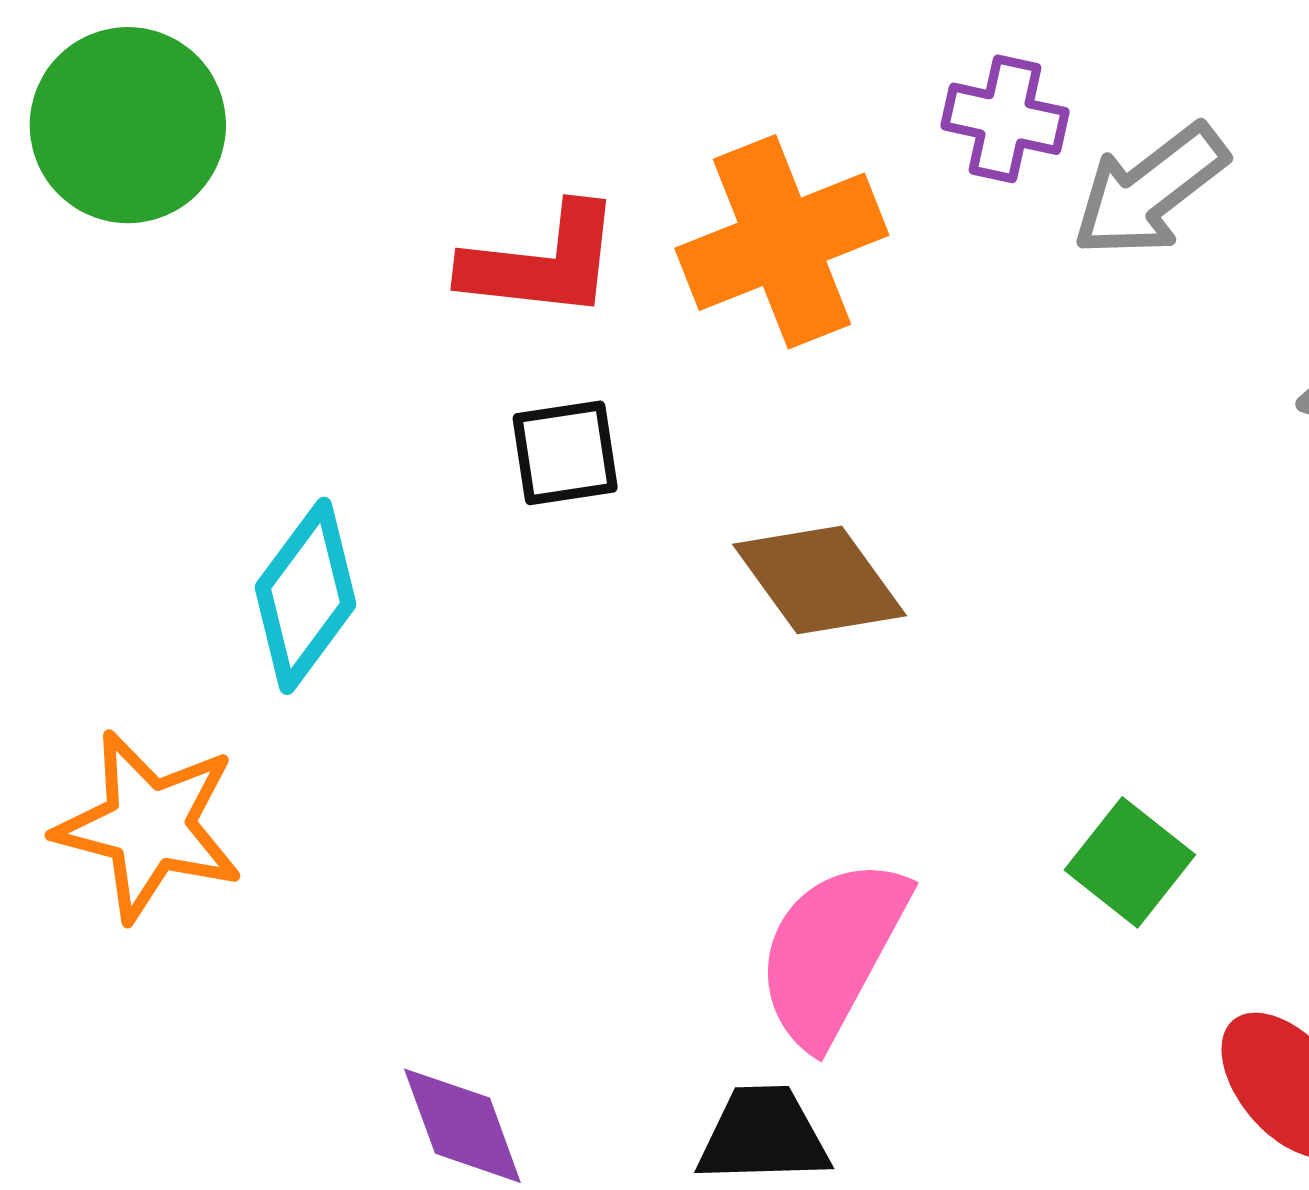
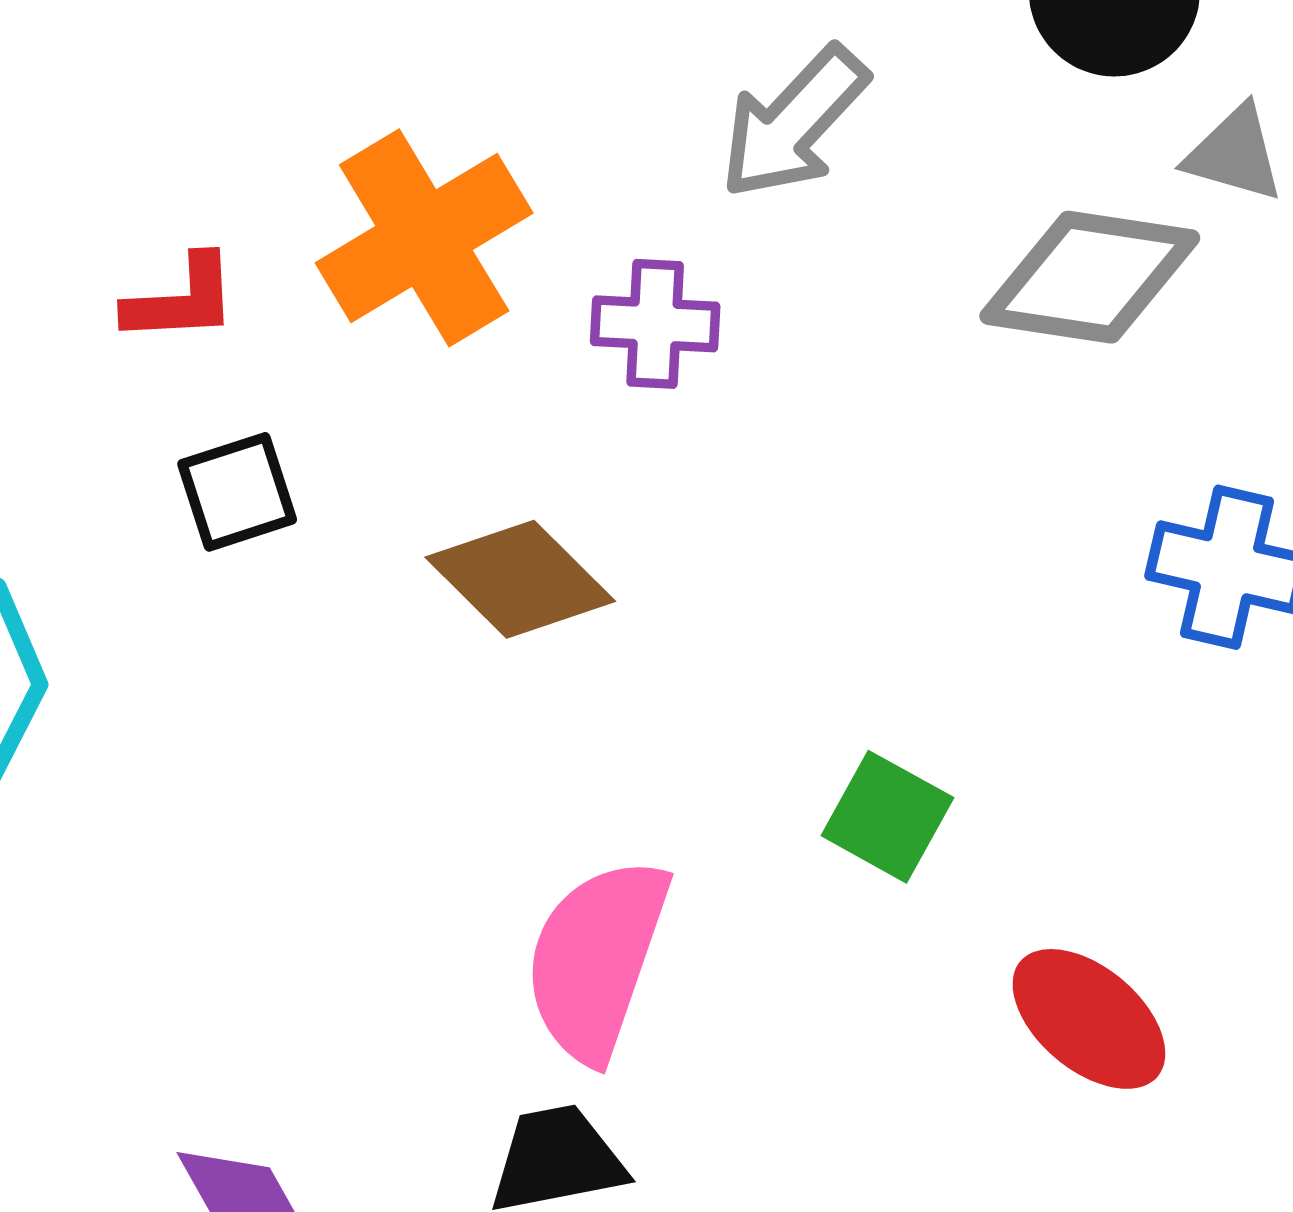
purple cross: (1005, 119) -> (655, 324), moved
red L-shape: (542, 262) -> (181, 300), size x0.7

